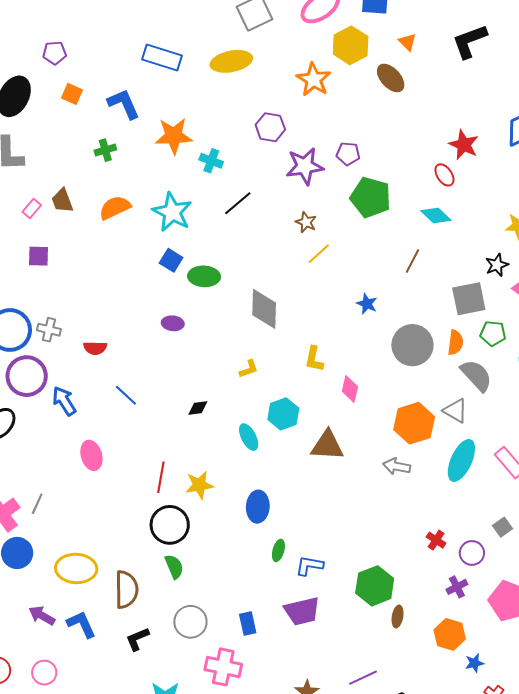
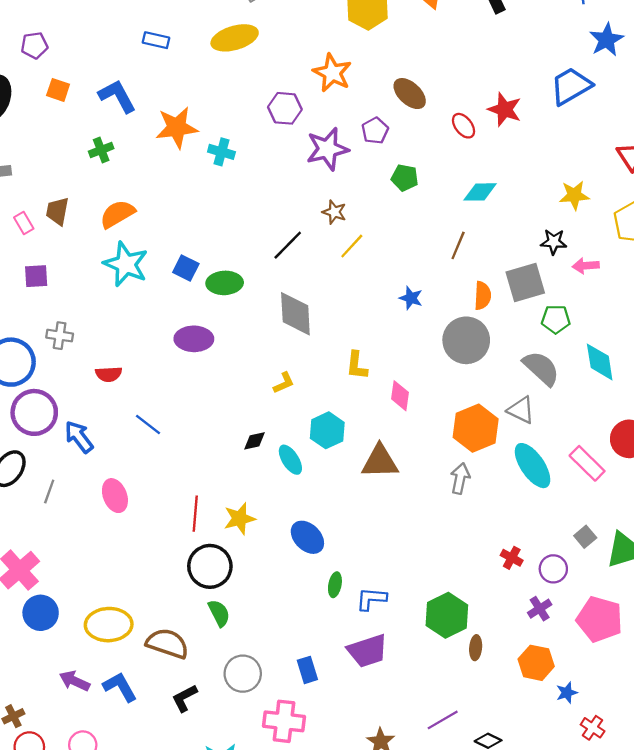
blue rectangle: (162, 57) -> (156, 40), size x0.6
brown ellipse: (391, 78) -> (410, 94), moved
orange star: (314, 80) -> (332, 73), moved
purple pentagon: (348, 154) -> (375, 131), turned -30
red ellipse: (444, 175) -> (464, 126), moved
green pentagon: (371, 197) -> (405, 178), size x0.6
brown trapezoid: (62, 201) -> (57, 211), turned 36
black line: (238, 203) -> (288, 245), moved
pink rectangle: (32, 208) -> (24, 223), turned -66
cyan star: (172, 212) -> (126, 264), moved
cyan diamond: (436, 216) -> (480, 192), turned -40
black star: (497, 265) -> (554, 242), turned 30
purple ellipse: (173, 323) -> (194, 339), size x1.5
gray cross: (49, 330) -> (60, 336), moved
orange semicircle: (455, 343) -> (483, 296), moved
black diamond: (198, 408) -> (254, 441), moved
cyan ellipse: (461, 460) -> (533, 466), turned -54
gray arrow: (397, 466) -> (460, 478), turned 96
gray line: (37, 504) -> (49, 491), moved
blue ellipse: (258, 507) -> (307, 537), turned -44
brown semicircle: (126, 590) -> (167, 643), turned -66

